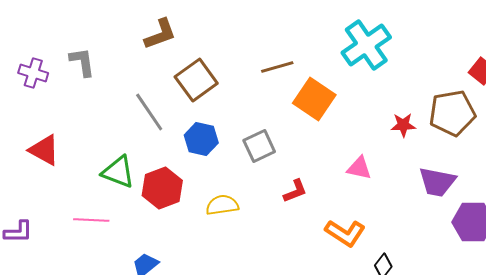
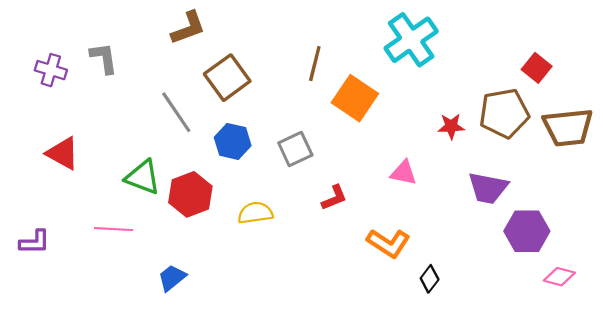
brown line: (277, 67) -> (315, 64), turned -60

